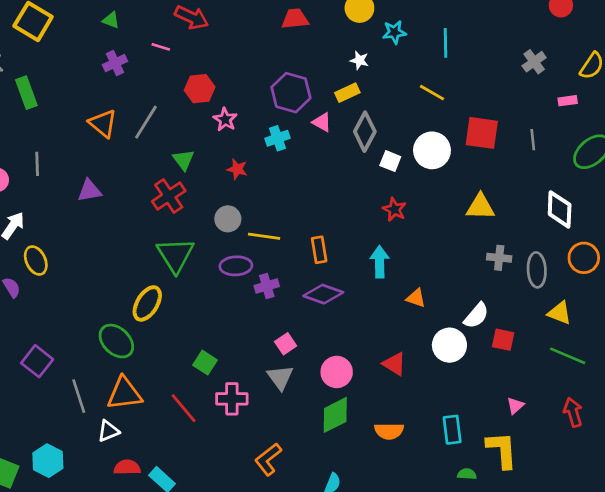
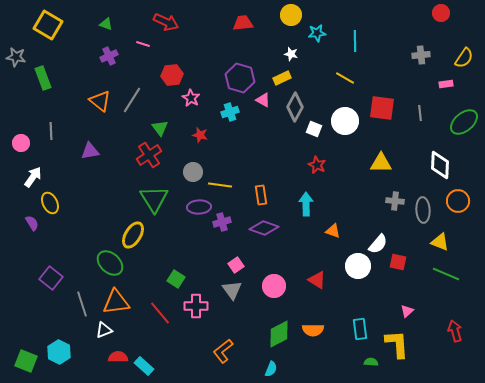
gray cross: (534, 62) -> (421, 55), turned 30
red arrow: (573, 412) -> (455, 331), moved
green diamond: (335, 415) -> (279, 334), moved

